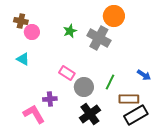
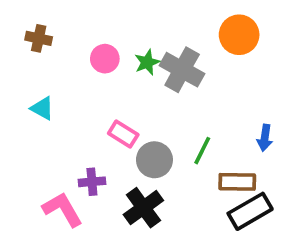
orange circle: (114, 16) -> (239, 35), moved
green star: (70, 31) -> (147, 62), moved
pink circle: (32, 32) -> (105, 59), moved
blue arrow: (144, 75) -> (265, 138), turned 64
black cross: (90, 114) -> (143, 208), moved

